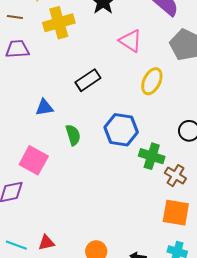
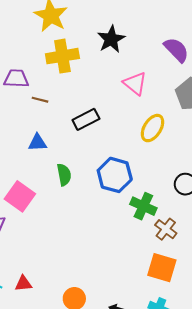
brown line: (15, 17) -> (40, 100), moved

